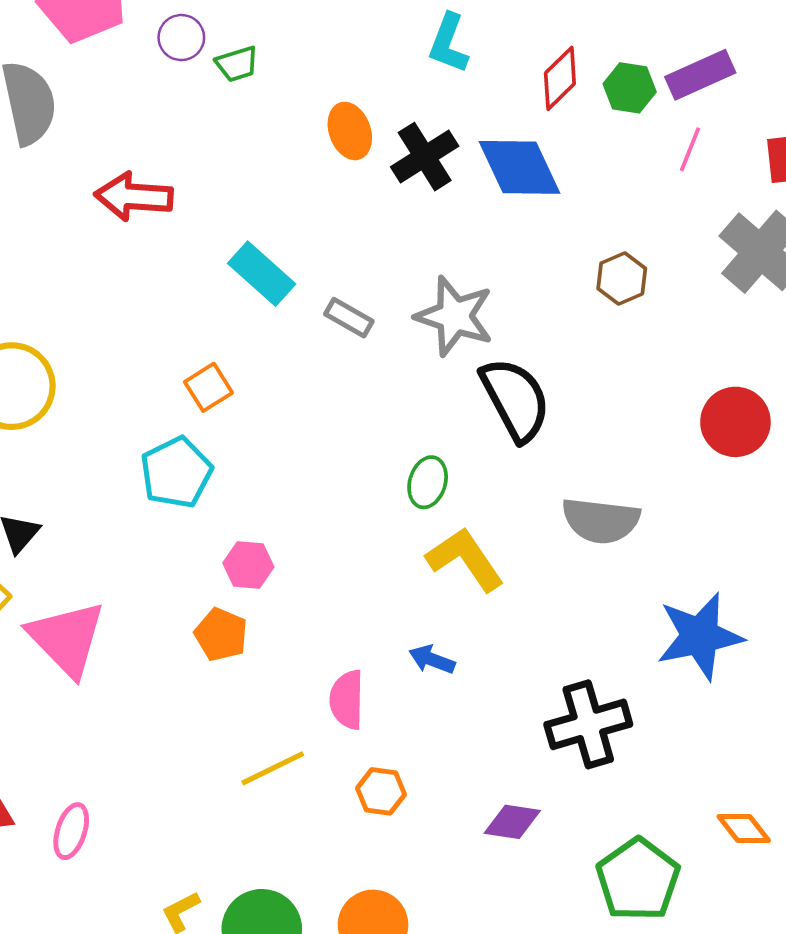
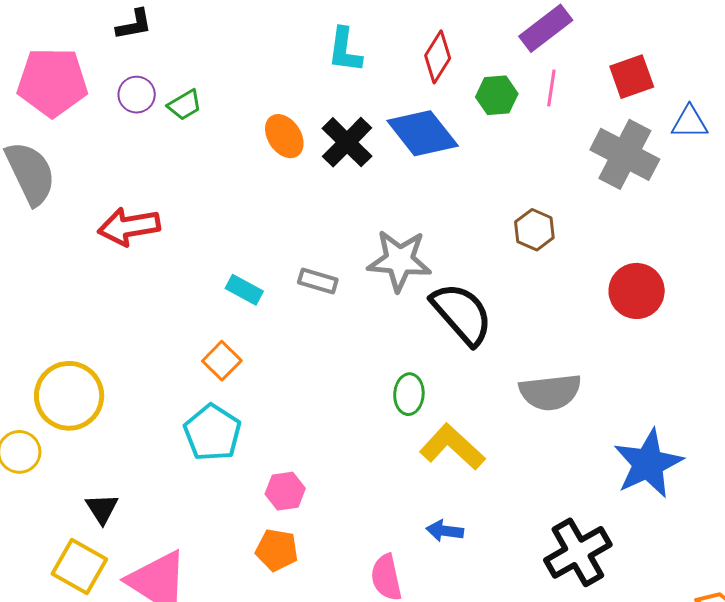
green hexagon: (630, 88) -> (497, 95), moved
cyan rectangle: (262, 274) -> (244, 290), moved, size x0.7
brown hexagon: (622, 279) -> (534, 230), moved

